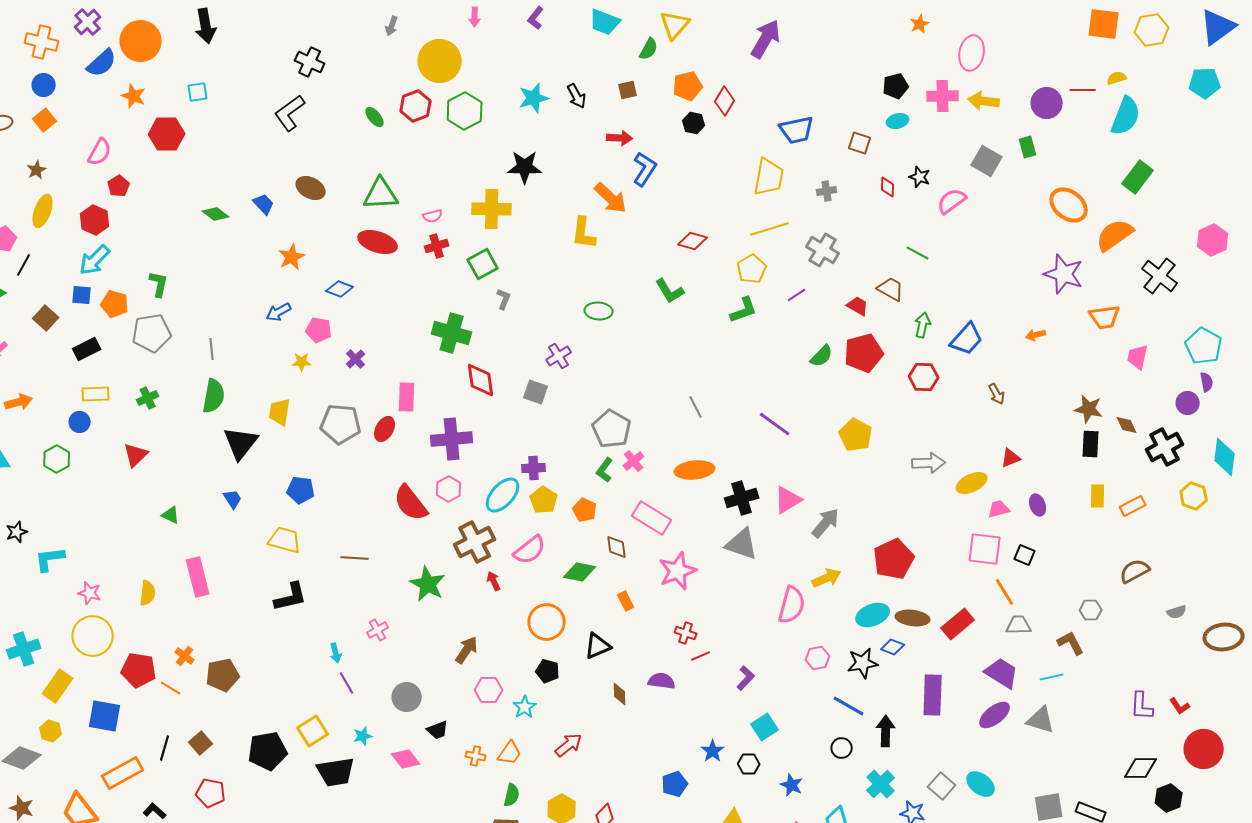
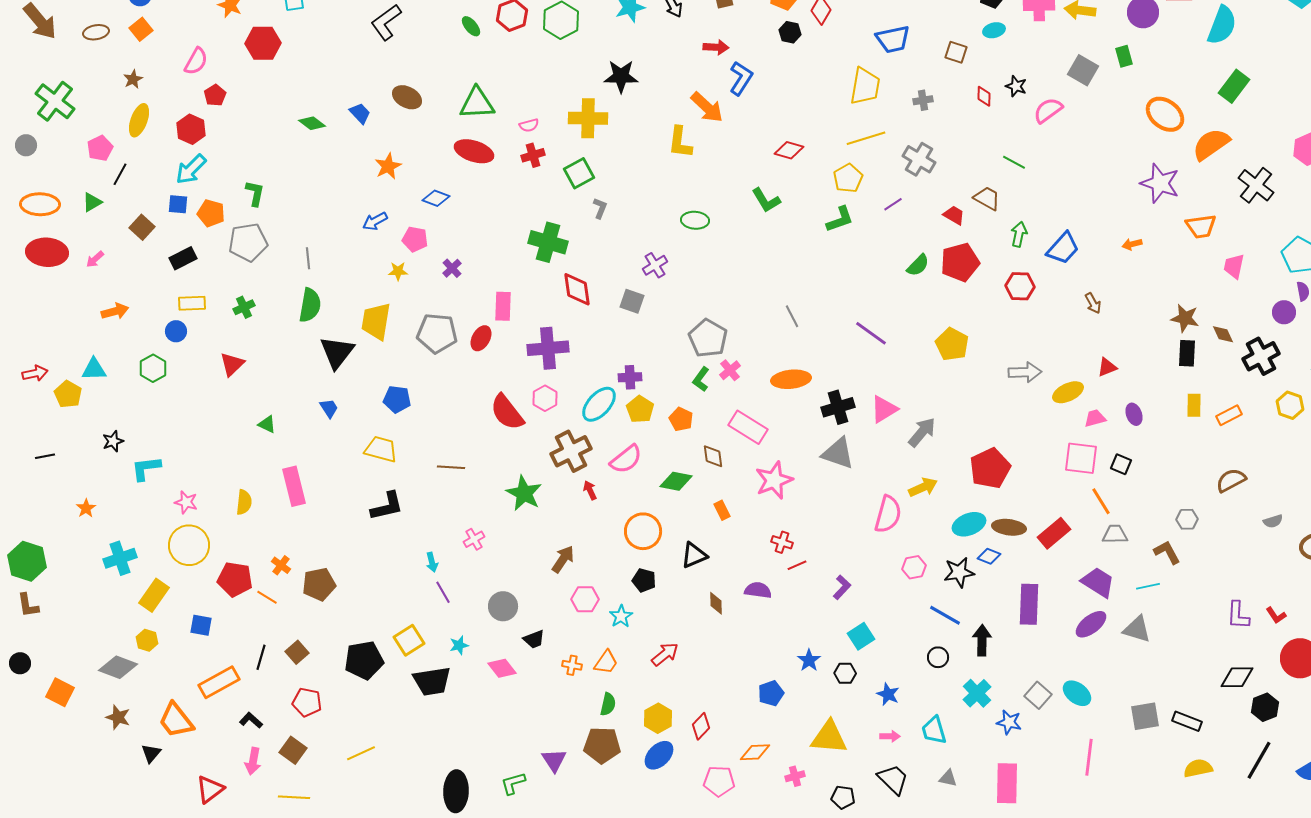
yellow trapezoid: (280, 412) -> (376, 321), size x1.4
blue square: (105, 716) -> (201, 625), size x0.7

